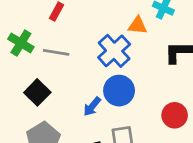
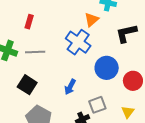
orange triangle: (138, 26) -> (92, 20), turned -35
blue circle: (119, 91) -> (107, 68), moved

